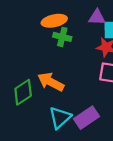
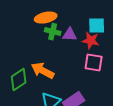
purple triangle: (97, 17) -> (70, 35), moved

